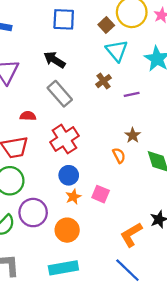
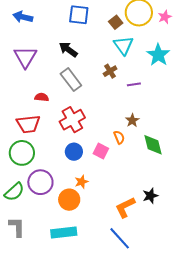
pink square: (101, 194) -> (101, 151), moved
orange star: (73, 197) -> (81, 182), moved

